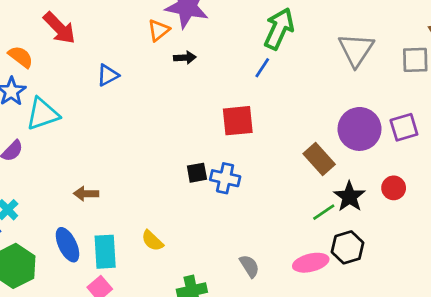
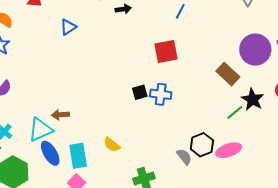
cyan triangle: (43, 114) -> (40, 130), moved
black hexagon: (348, 247) -> (202, 145), moved

